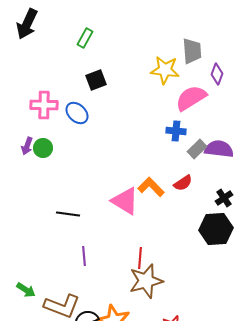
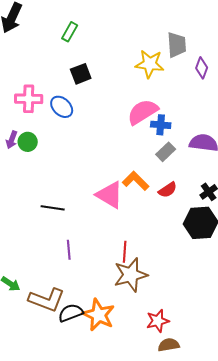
pink semicircle: (191, 98) -> (143, 112), moved
gray rectangle: (197, 149) -> (166, 152), moved
red semicircle: (183, 183) -> (168, 190), moved

